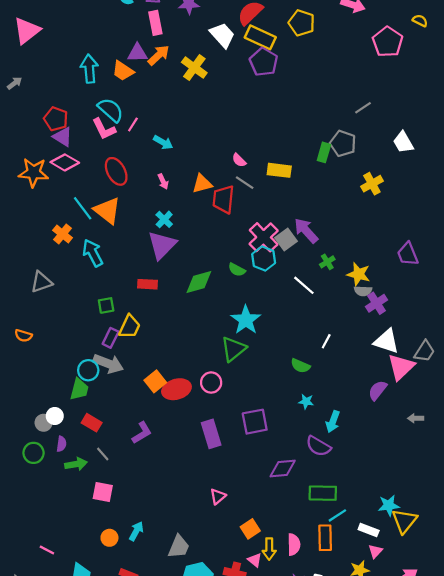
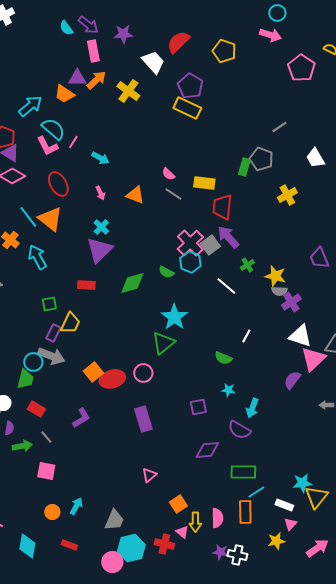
yellow rectangle: (260, 37) -> (187, 108), moved
cyan arrow: (89, 69) -> (30, 106), moved, turned 55
orange triangle: (202, 184) -> (135, 195), turned 36
red trapezoid: (223, 199) -> (222, 207), moved
purple square: (255, 422) -> (198, 407), moved, size x0.7

